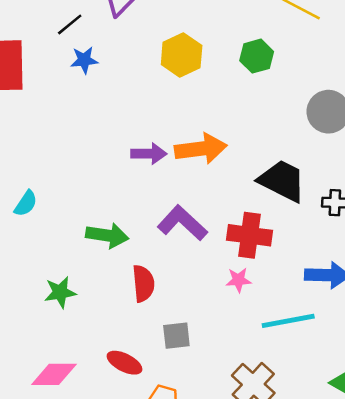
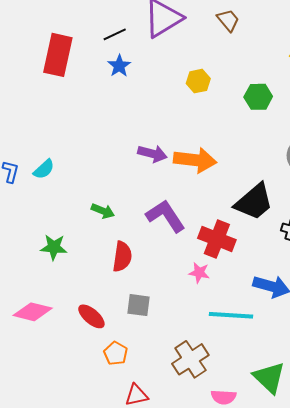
yellow hexagon: (182, 55) -> (198, 81), size x0.7
blue star: (84, 60) -> (119, 66), turned 30
black trapezoid: (282, 181) -> (254, 202), turned 99
green arrow: (107, 235) -> (103, 211), size x0.7

